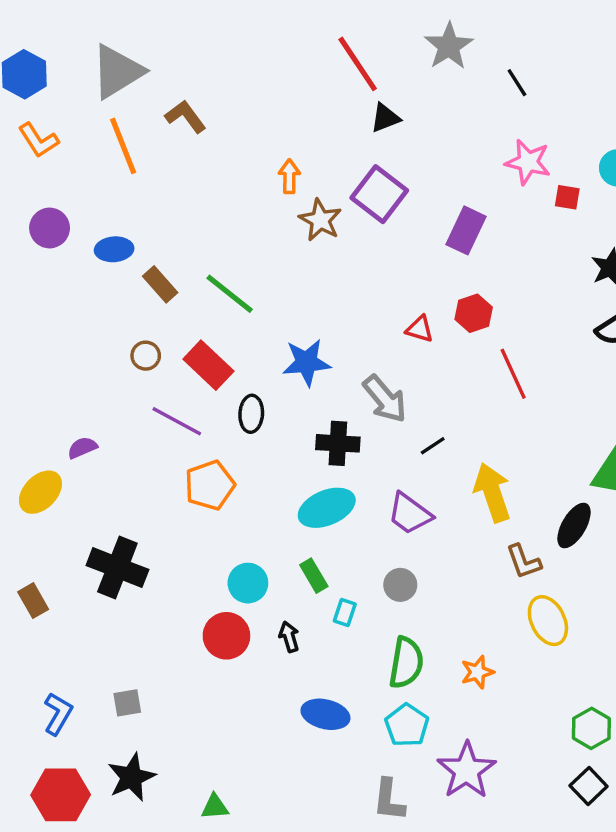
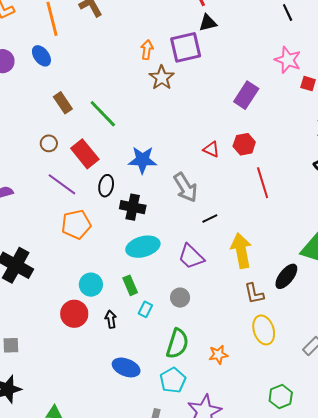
purple square: (379, 194) -> (186, 47), moved, turned 32
blue ellipse: (114, 249) -> (41, 56), moved, turned 50
black cross: (338, 443) -> (133, 207), moved

